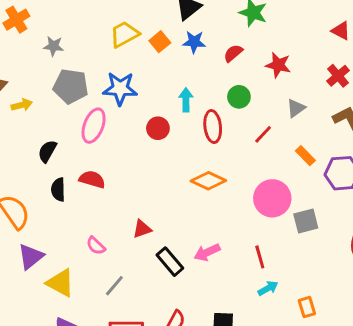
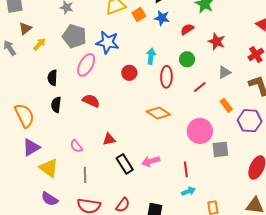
yellow arrow: (22, 105) -> (40, 44), turned -40
black semicircle: (47, 151) -> (52, 78), turned -35
red semicircle: (92, 179) -> (91, 101), moved
gray line: (114, 286) -> (85, 175), turned -49

